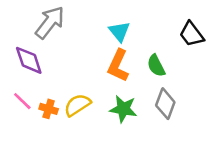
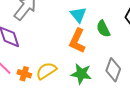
green semicircle: (156, 66) -> (103, 29), moved

